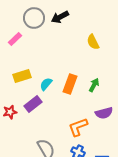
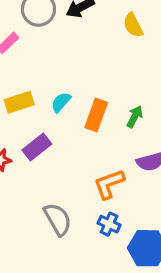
yellow semicircle: (93, 42) -> (133, 25), moved
cyan semicircle: (46, 84) -> (61, 102), moved

